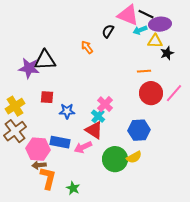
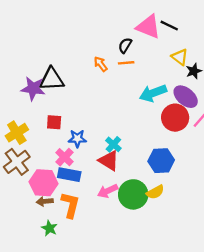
purple ellipse: (160, 24) -> (186, 97), moved, turned 45
cyan arrow: (140, 30) -> (153, 93), moved, size x1.6
yellow triangle: (155, 41) -> (180, 57), turned 35
orange line: (144, 71) -> (126, 63), moved
pink cross: (105, 104) -> (65, 157), moved
pink arrow: (83, 147) -> (108, 191), moved
orange L-shape: (48, 178) -> (70, 205), moved
green star: (73, 188) -> (49, 228), moved

